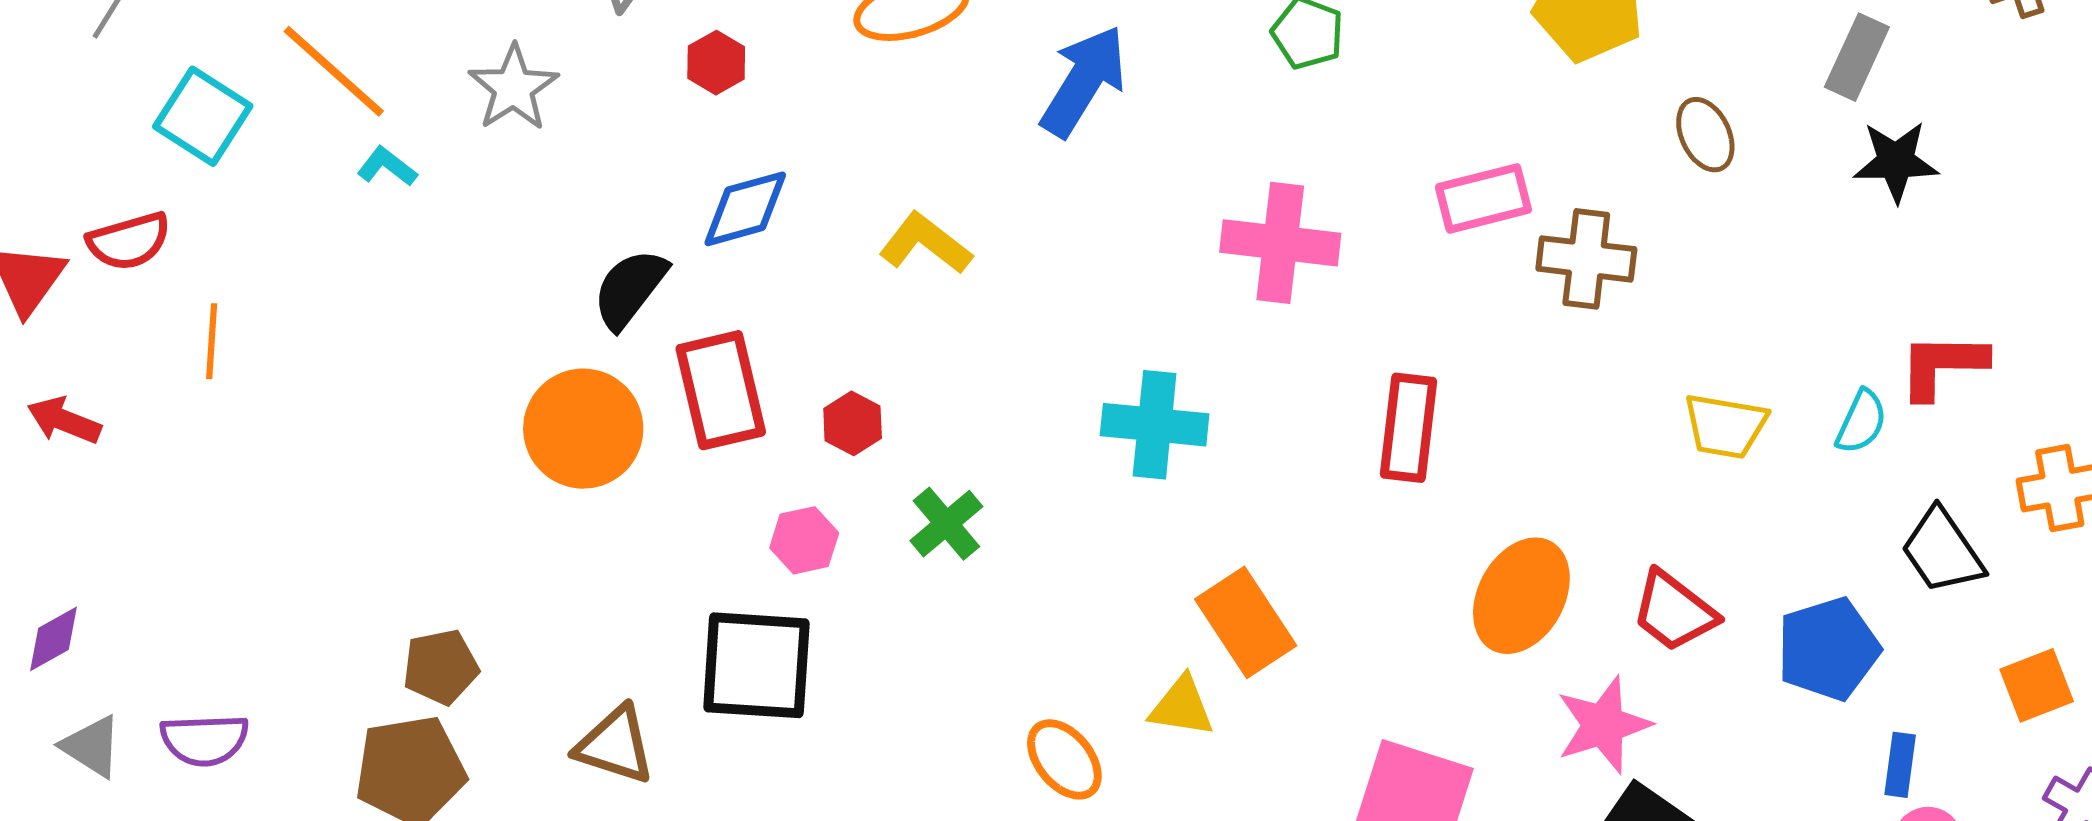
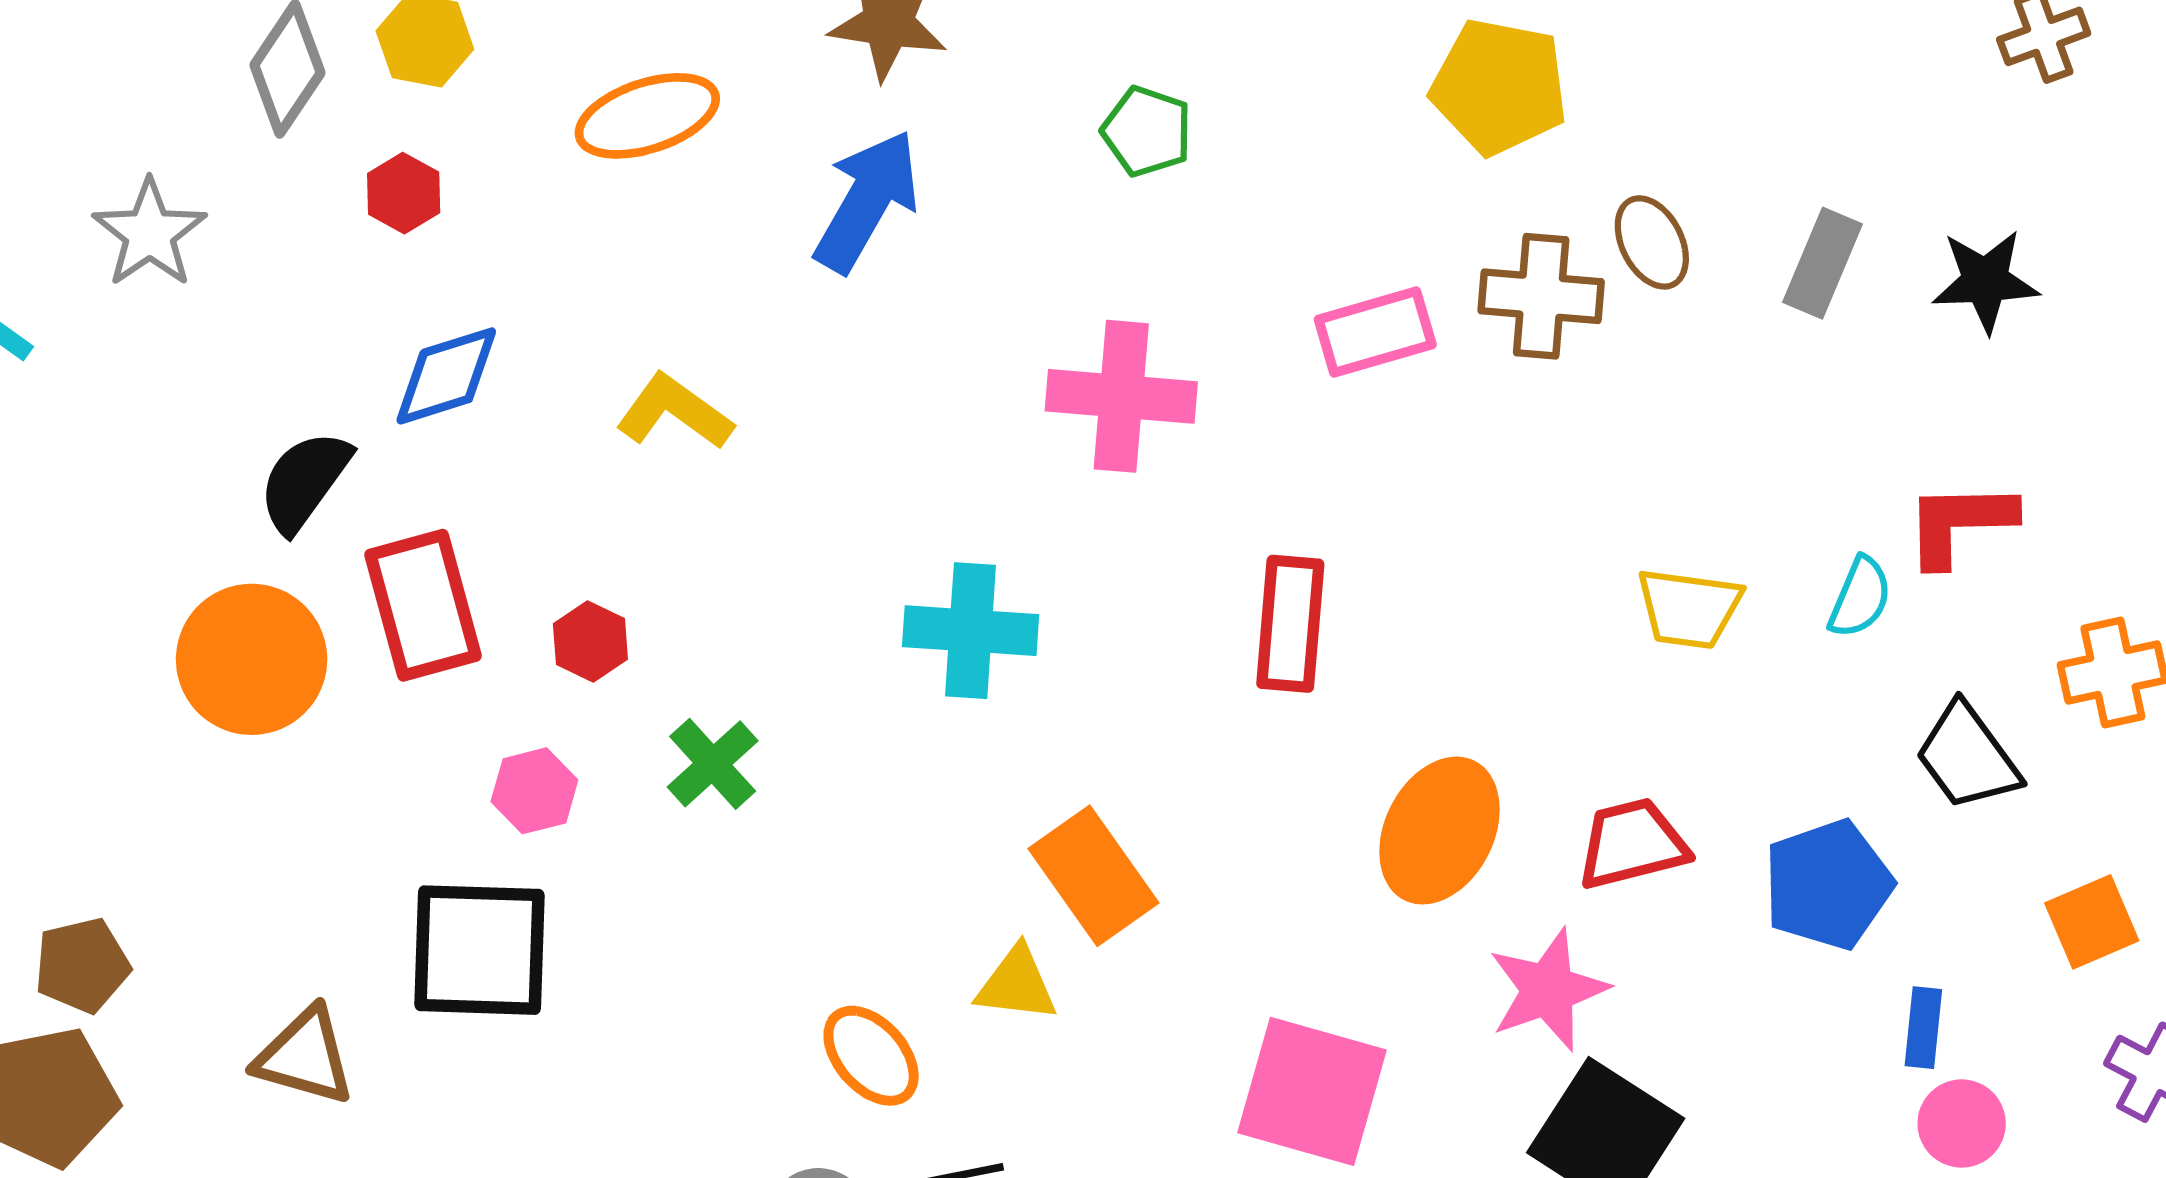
gray rectangle: (1857, 57) -> (1823, 263), moved
black star: (1896, 161) -> (1985, 281), moved
brown cross: (1586, 259) -> (1541, 296), moved
red trapezoid: (1674, 611) -> (1632, 844), turned 130

